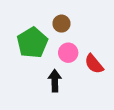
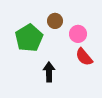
pink circle: (68, 53) -> (78, 34), moved

